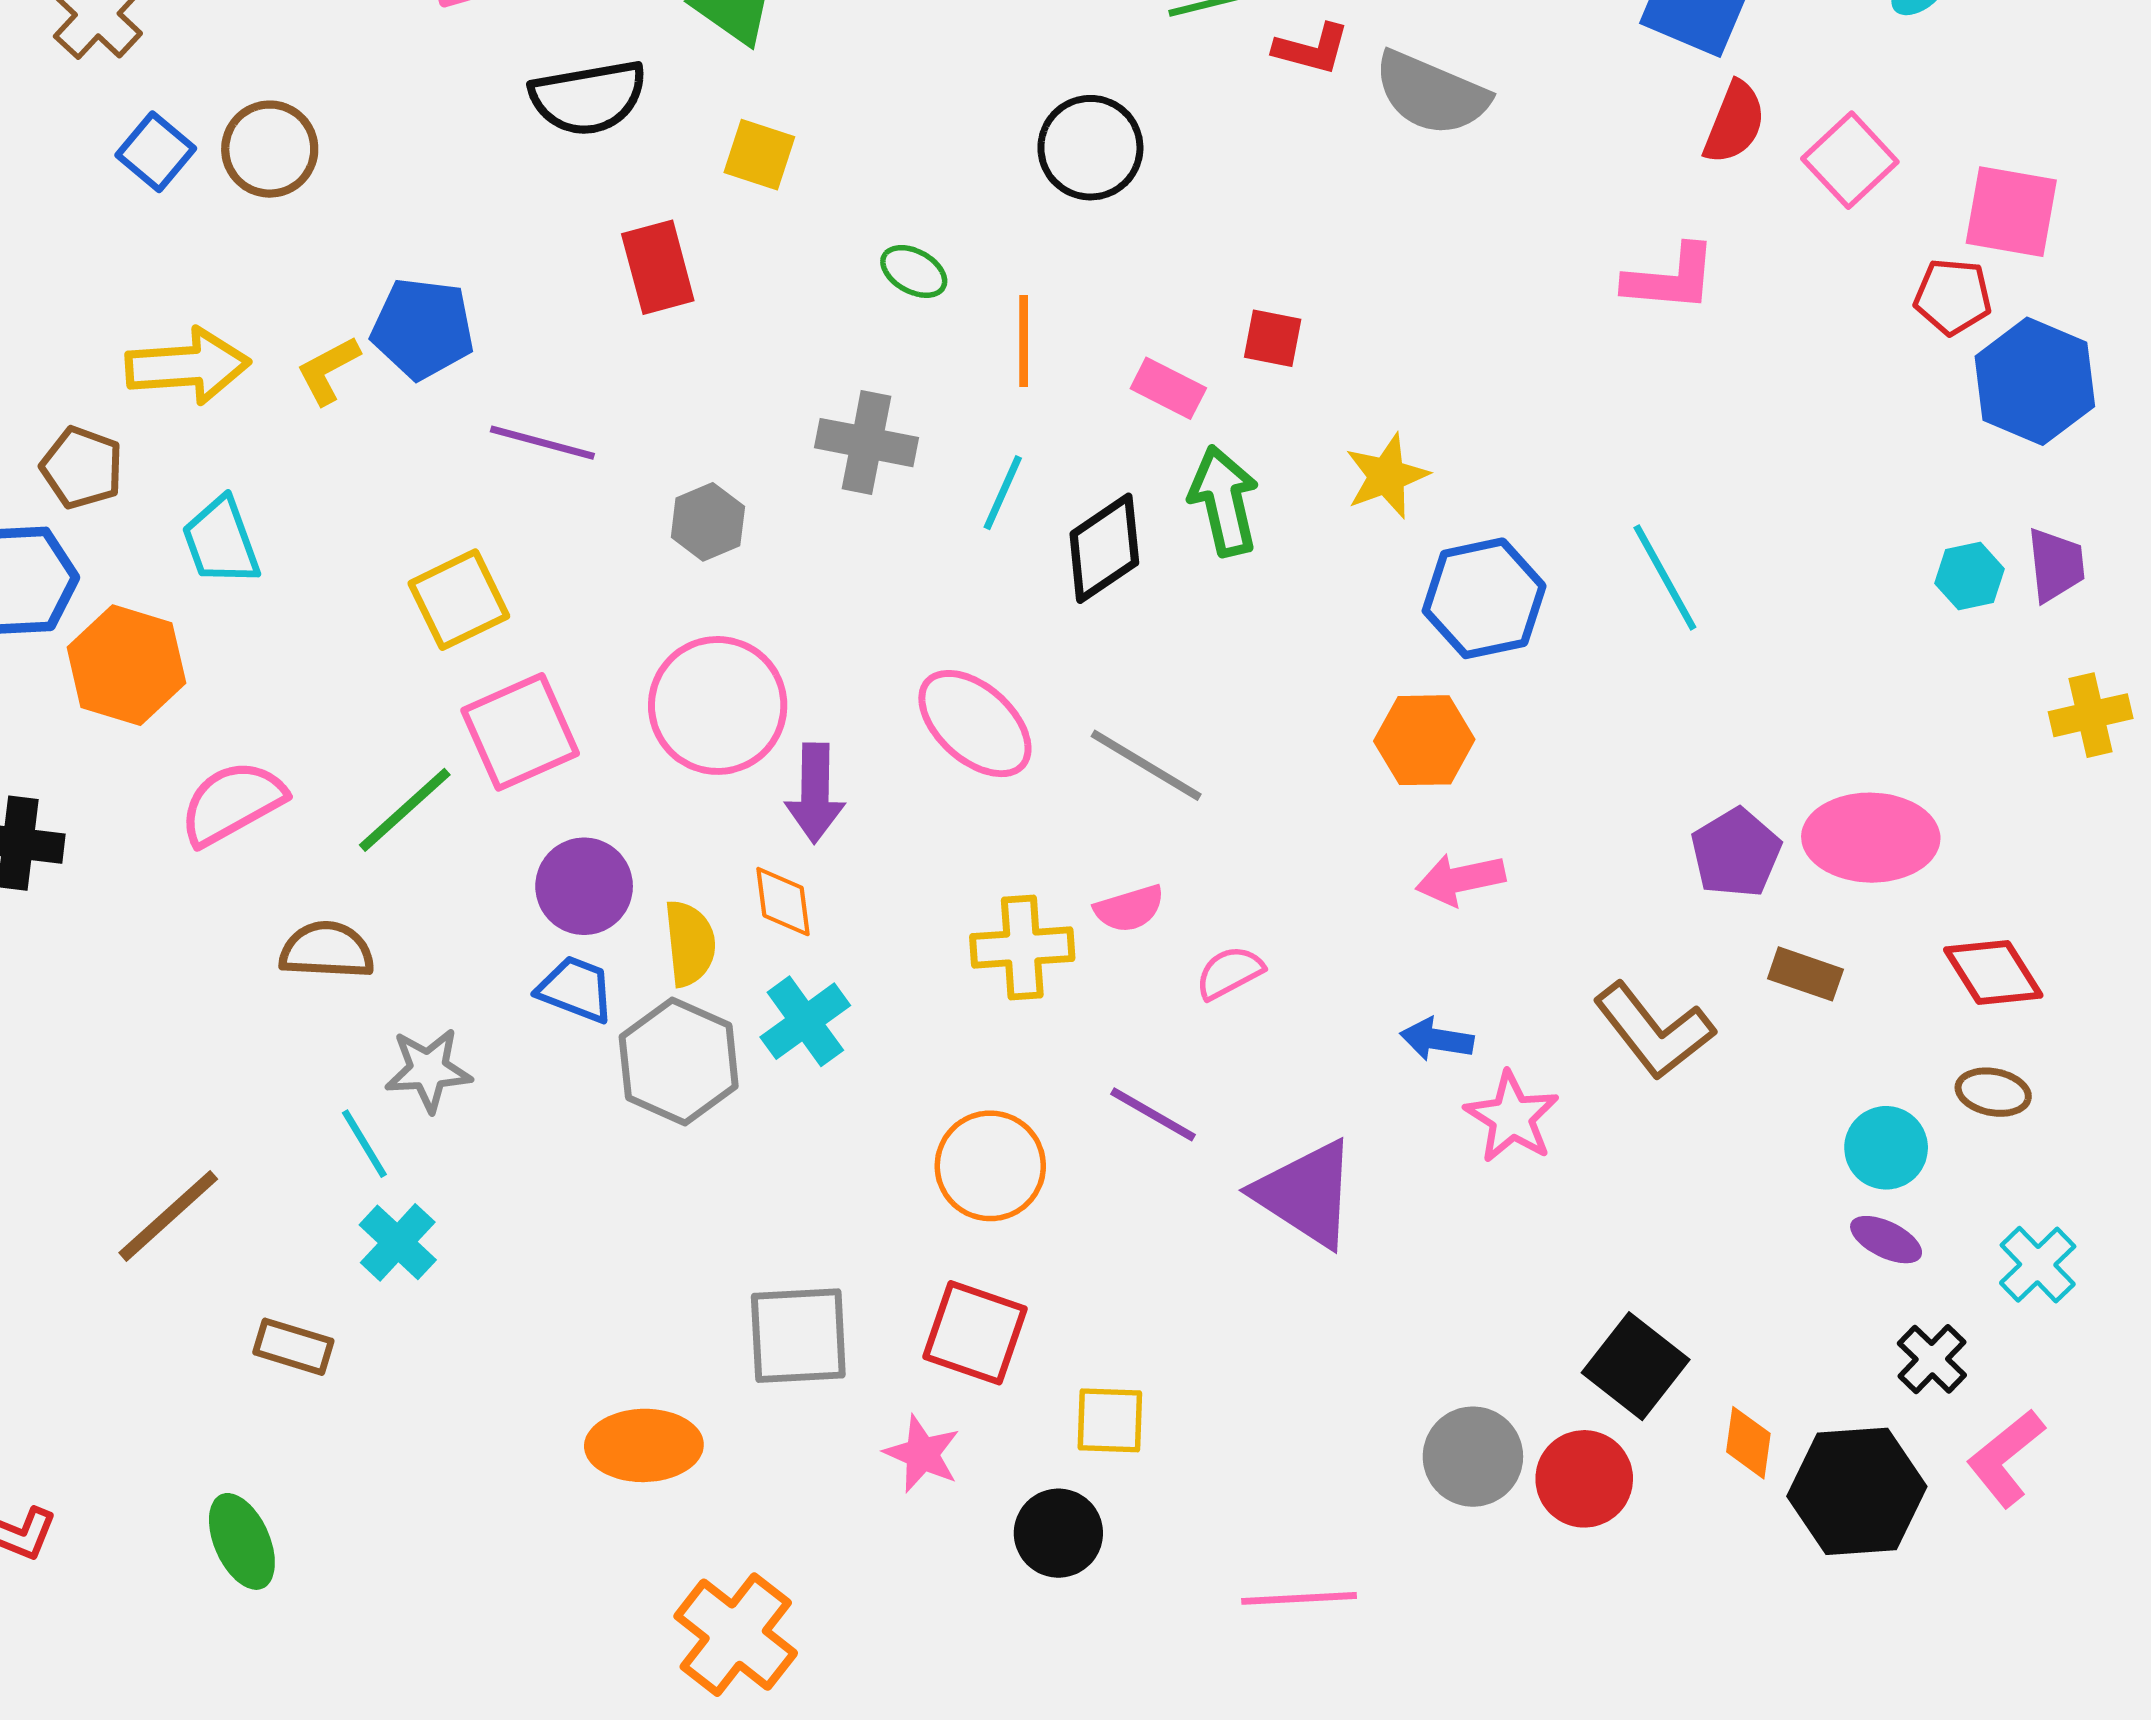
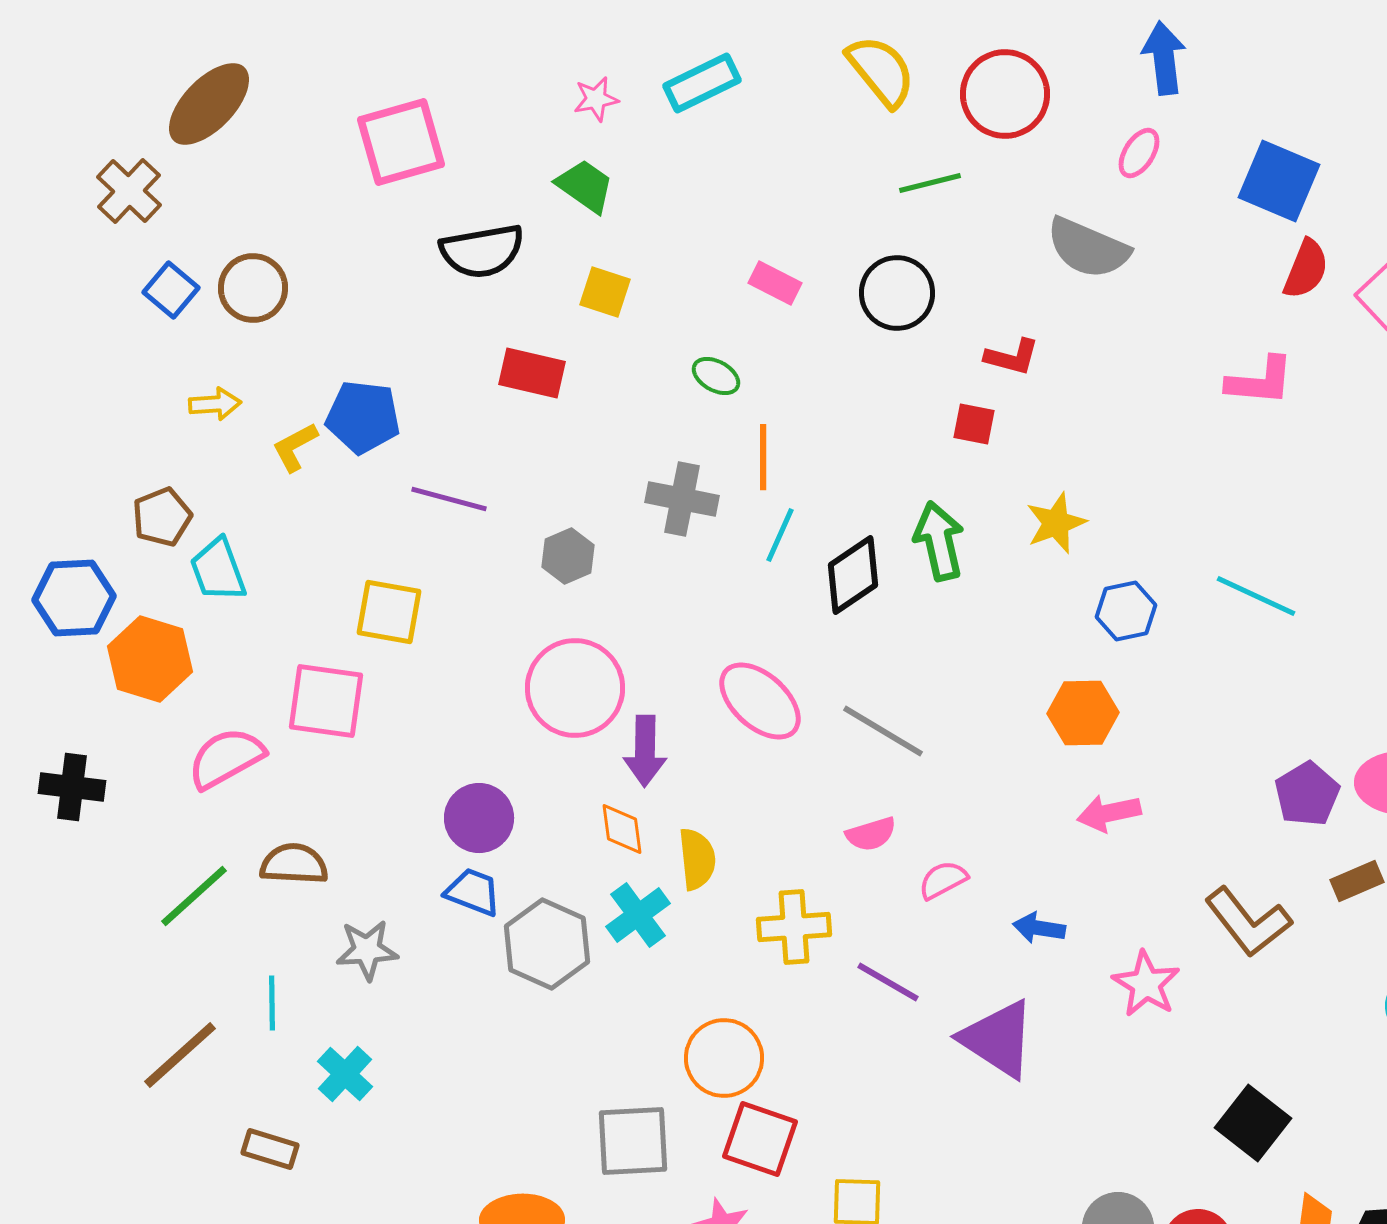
red L-shape: (1312, 49) -> (1012, 357), moved
black circle: (1090, 148) -> (897, 293), moved
red rectangle: (658, 267) -> (532, 373), turned -62
orange line: (1024, 341) -> (763, 457), moved
yellow arrow: (188, 366) -> (215, 404), moved, size x0.6
pink rectangle: (1168, 388) -> (775, 283), moved
brown pentagon: (82, 468) -> (162, 517), moved, turned 30
cyan line: (1665, 577) -> (1256, 596), turned -36
blue hexagon: (1484, 598) -> (1126, 611), size x0.7
yellow square: (459, 600) -> (389, 612), turned 36
pink square: (520, 732) -> (326, 701), moved, turned 32
green line: (405, 810) -> (194, 896), moved
yellow semicircle: (690, 943) -> (697, 859), moved
yellow cross: (1022, 947) -> (794, 927), moved
brown rectangle: (1805, 974) -> (1357, 881), turned -42
blue arrow: (1437, 1039) -> (1039, 928), moved
cyan line: (364, 1144) -> (272, 1003), moved, turned 30
orange circle: (990, 1166) -> (724, 1058), moved
black square: (1636, 1366) -> (1253, 1123), moved

